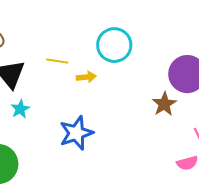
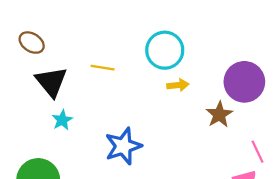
yellow arrow: (86, 77) -> (178, 85), moved

